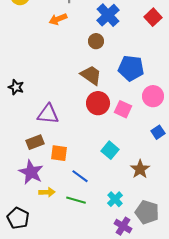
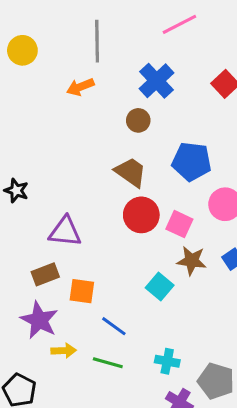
brown star: (140, 169) -> (192, 261), moved, turned -30
cyan cross: (115, 199) -> (167, 361), turned -35

